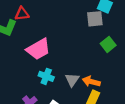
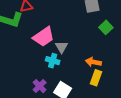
gray triangle: (72, 80) -> (61, 47), moved

